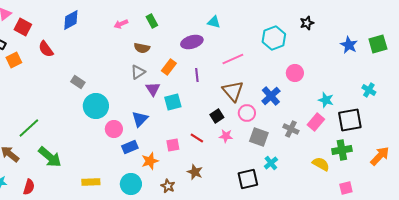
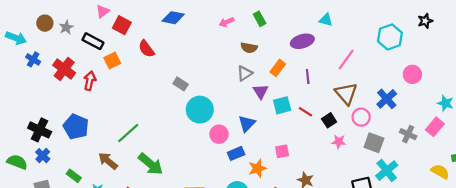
blue diamond: (71, 20) -> (173, 18), turned 40
pink line: (233, 59) -> (346, 59), turned -30
red line: (197, 138) -> (306, 112), moved
cyan cross: (271, 163) -> (387, 171), size x1.5

